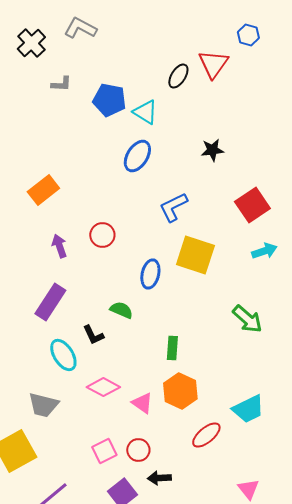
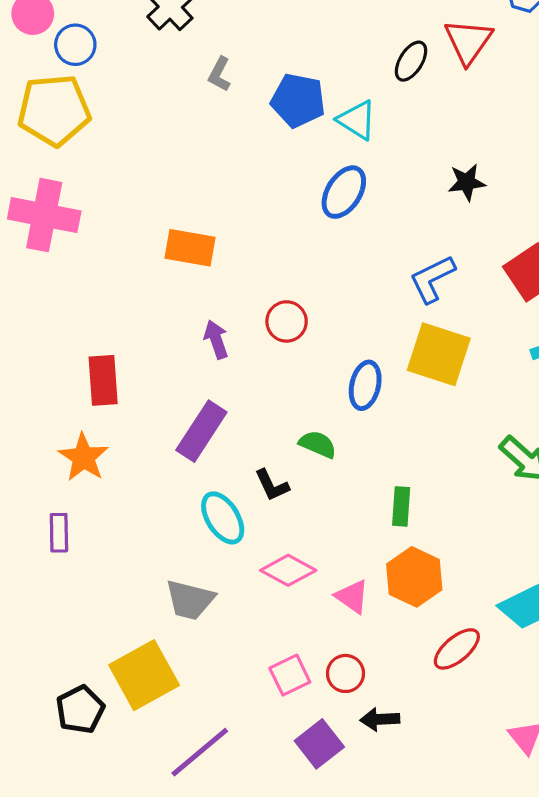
gray L-shape: (61, 84) -> (219, 74), turned 115
orange rectangle: (43, 190) -> (190, 248), turned 48
blue L-shape: (173, 207) -> (432, 279), moved

